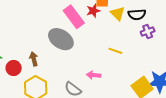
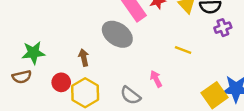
red circle: (14, 68) -> (61, 82), moved
pink arrow: (94, 75) -> (156, 79), turned 56

